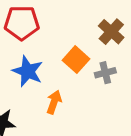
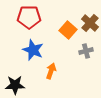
orange square: (76, 60) -> (68, 30), moved

